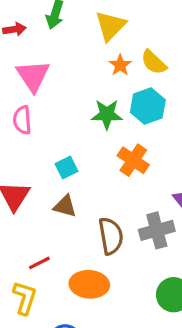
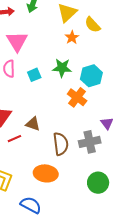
yellow semicircle: (154, 62) -> (93, 25), moved
cyan hexagon: (148, 106) -> (91, 76), moved
cyan square: (66, 168) -> (34, 75), moved
red line: (39, 263) -> (14, 139), moved

